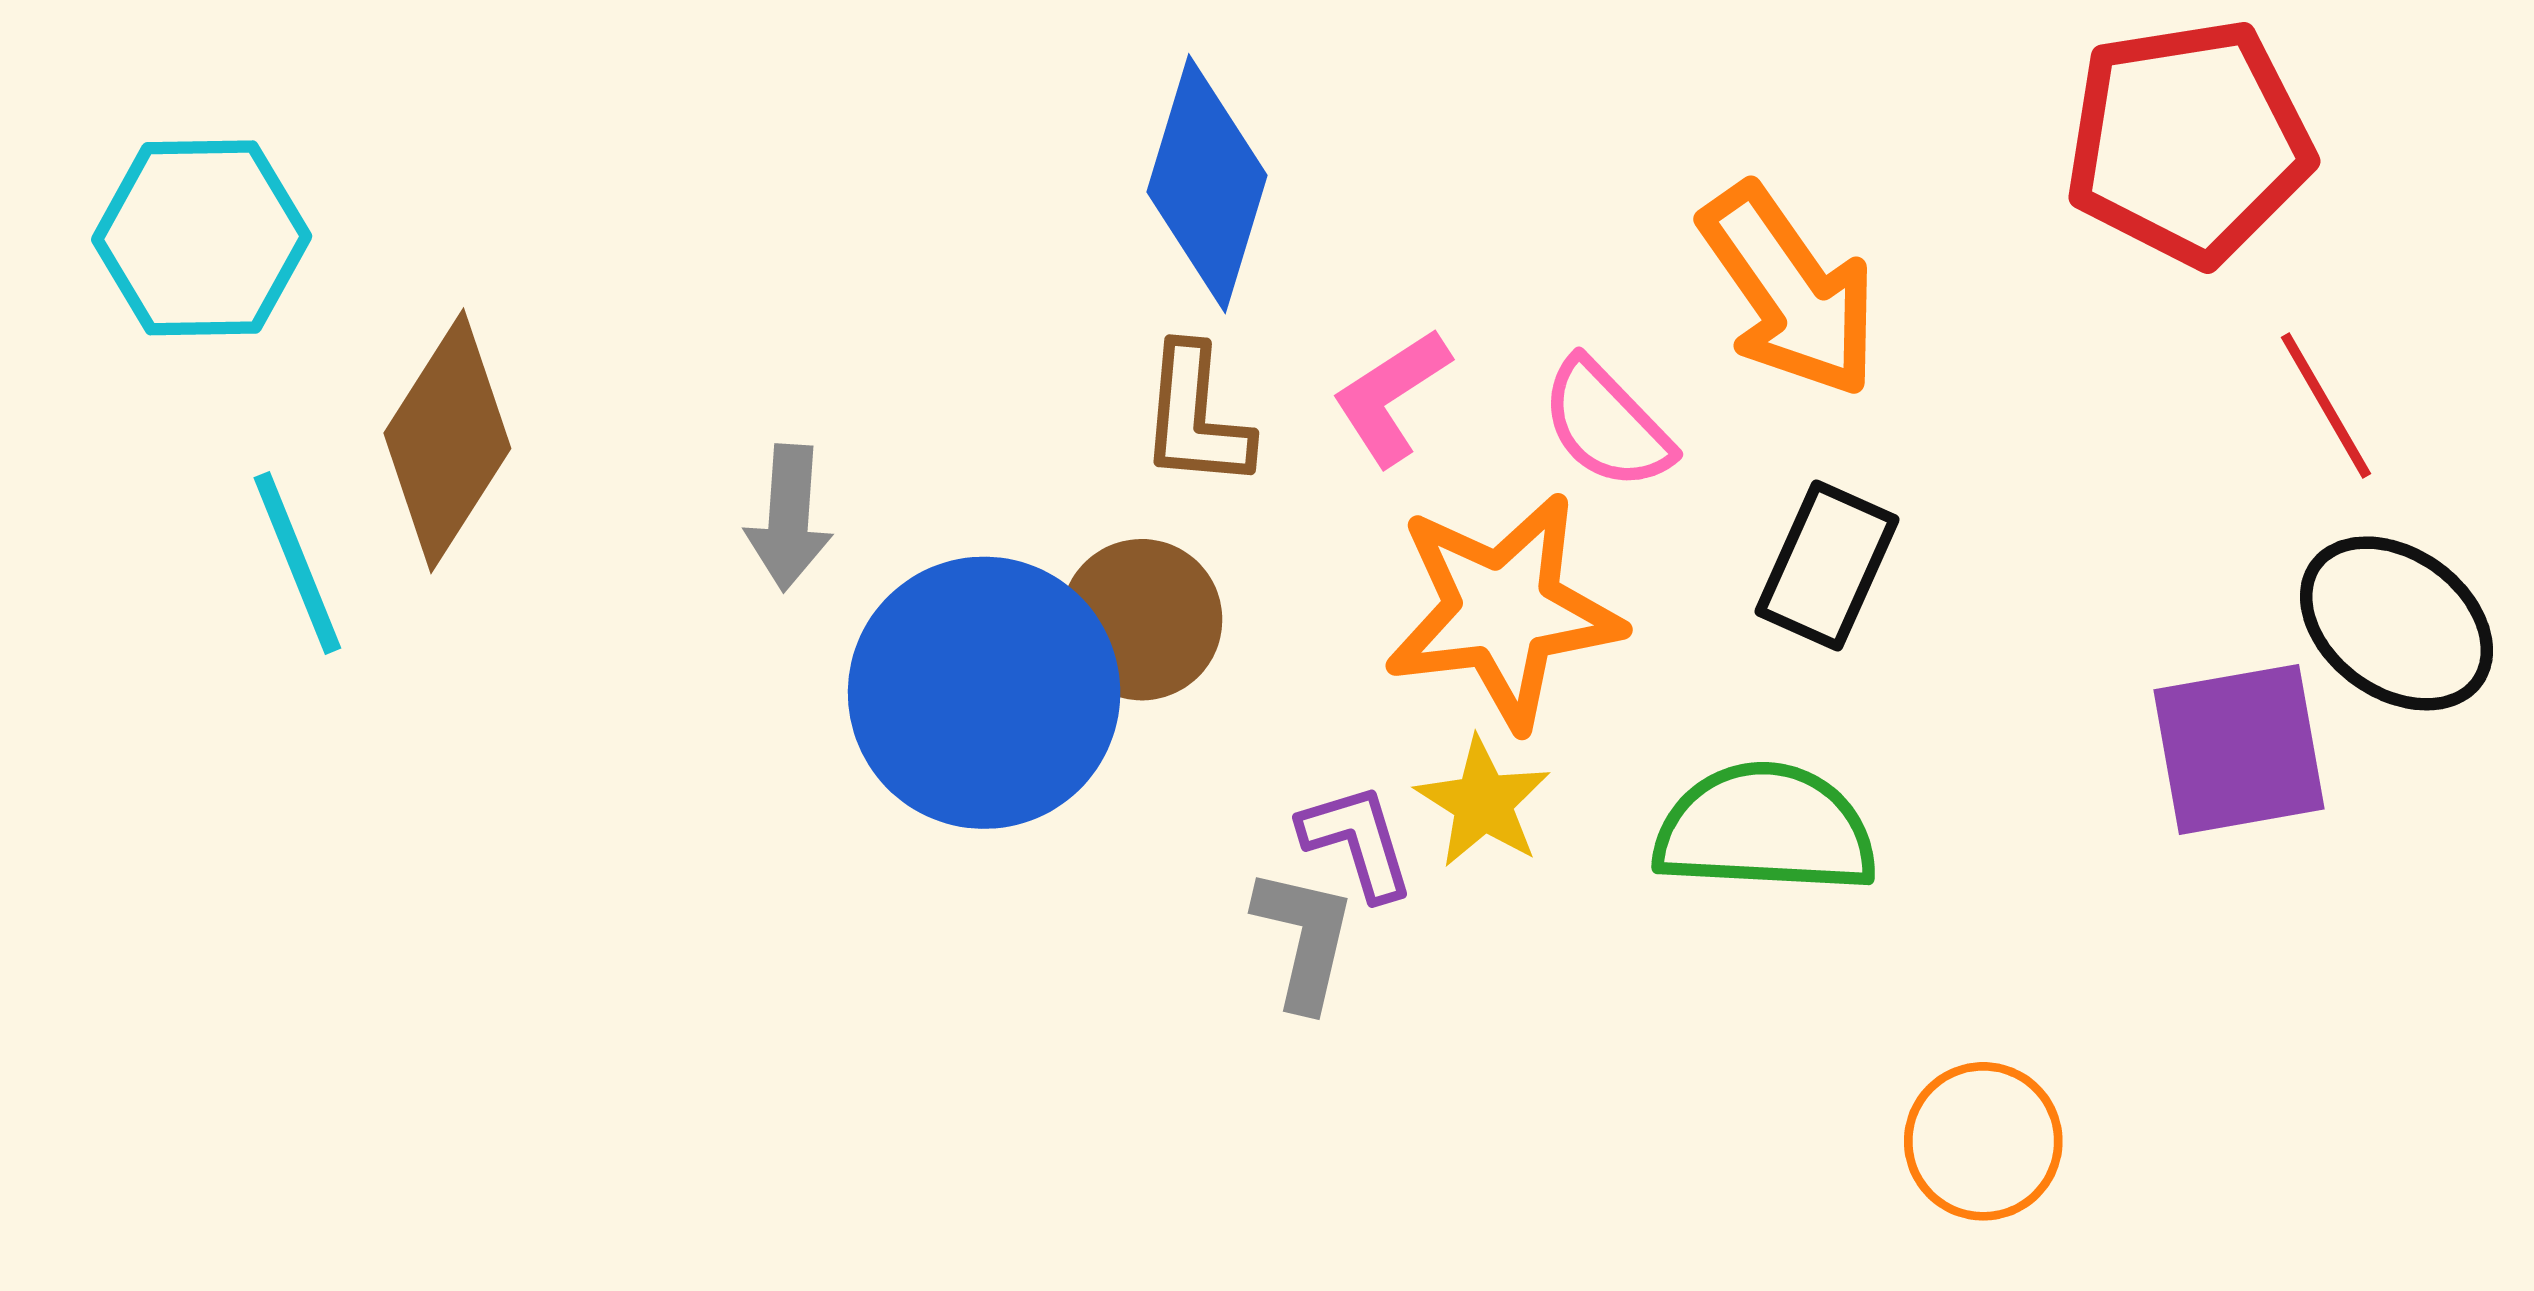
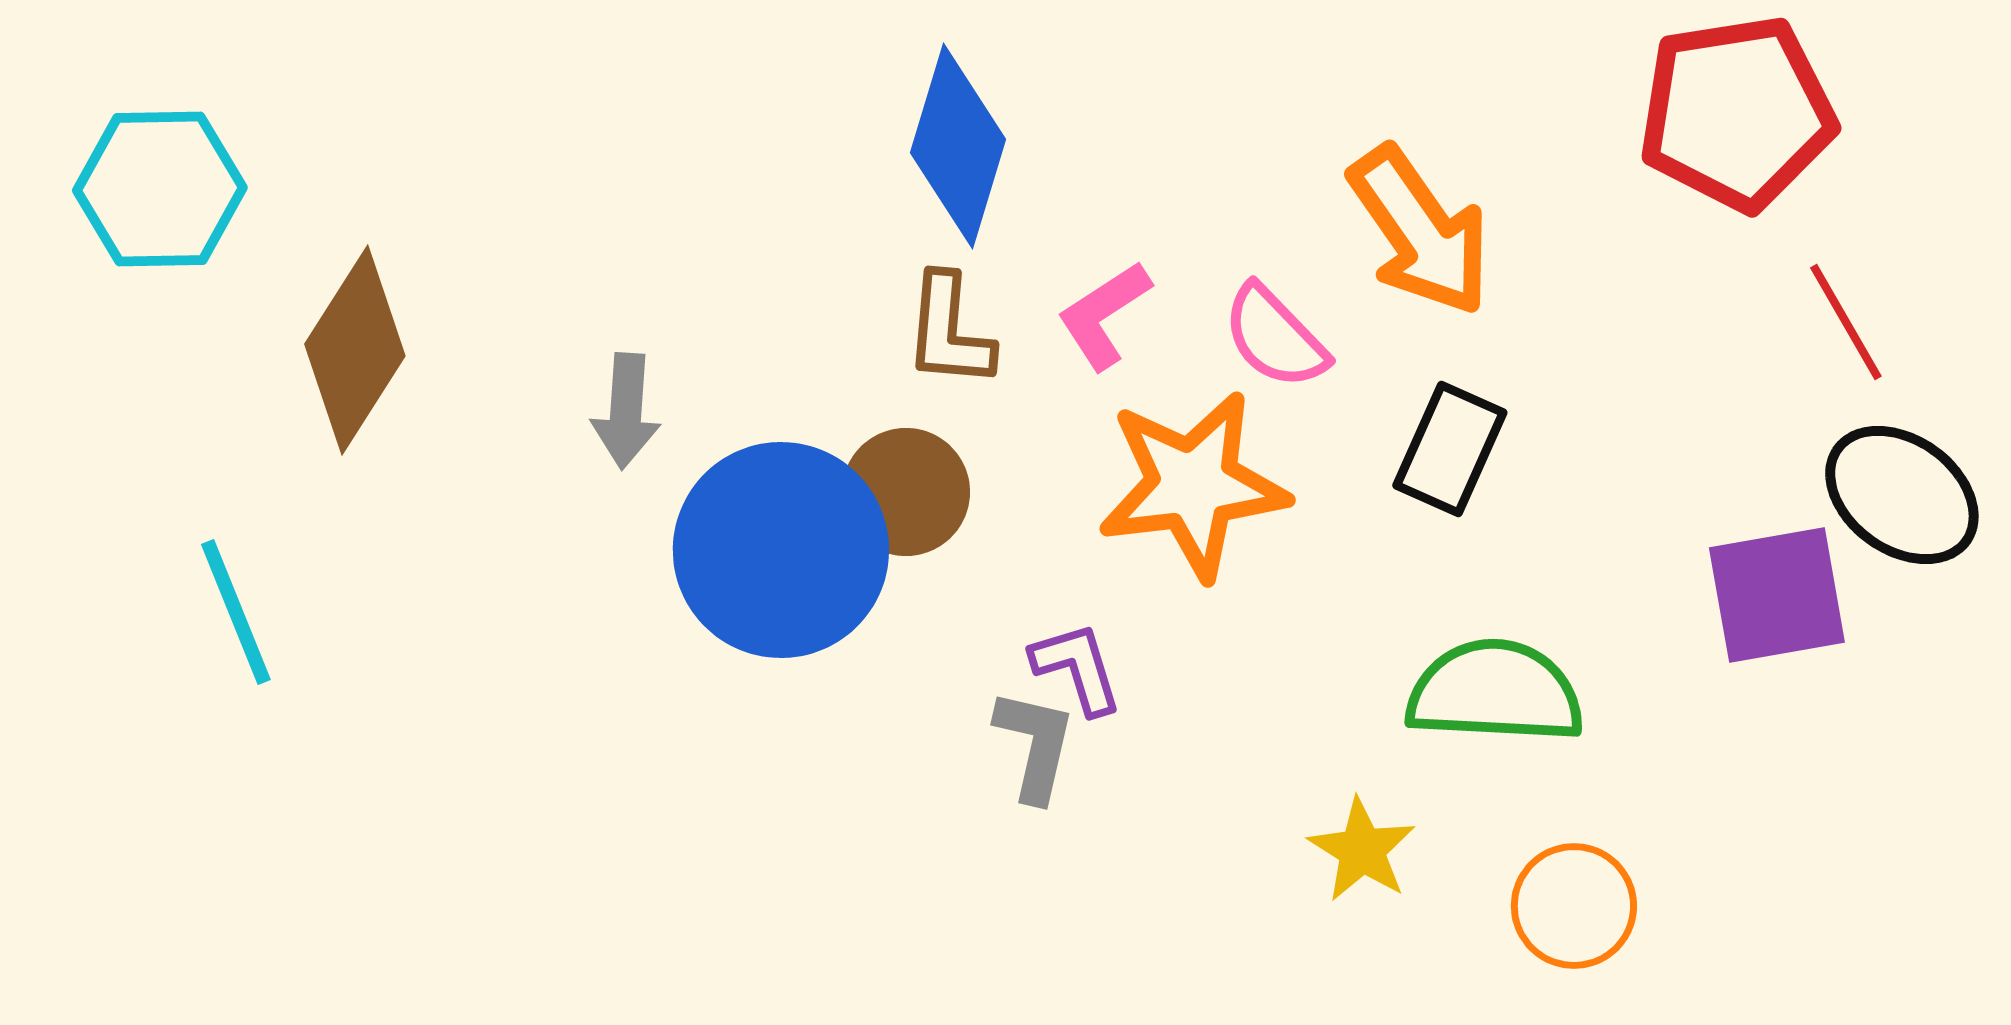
cyan line: (297, 563) -> (236, 612), moved
yellow star: (1483, 802) -> (1362, 850), moved
green semicircle: (1765, 829) -> (1495, 692), moved

